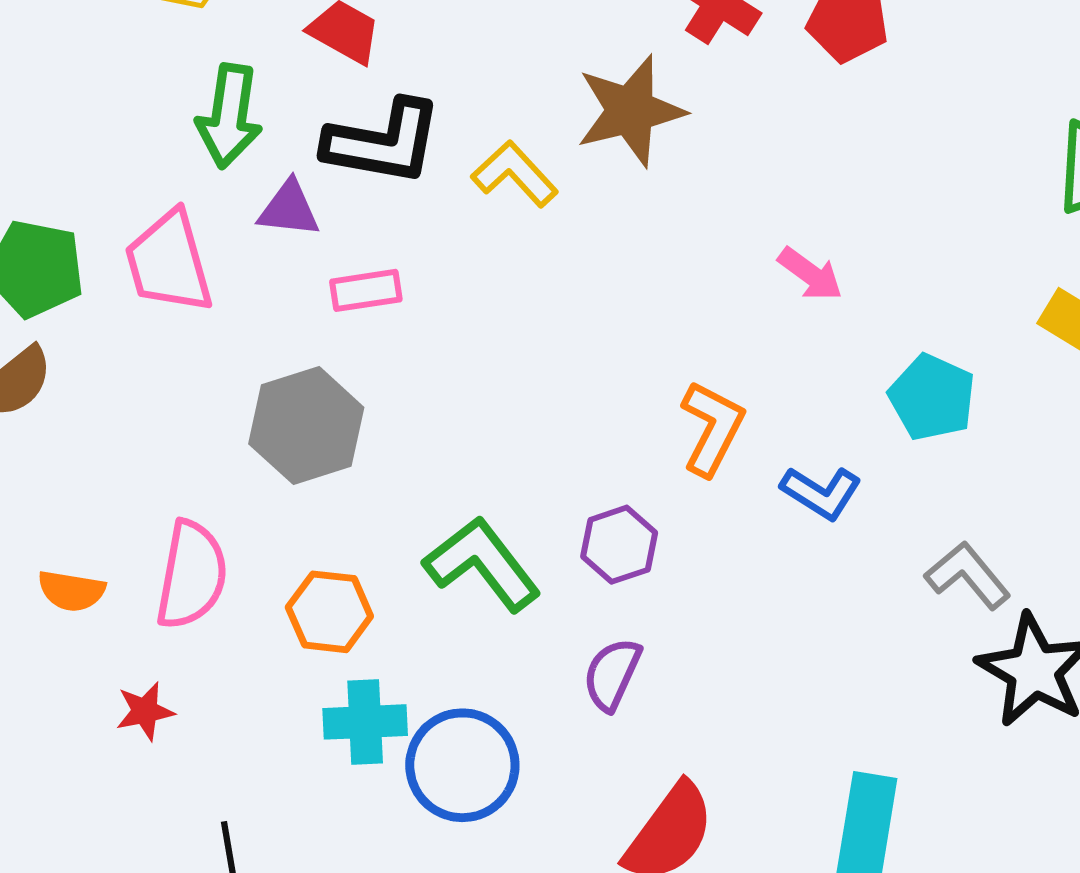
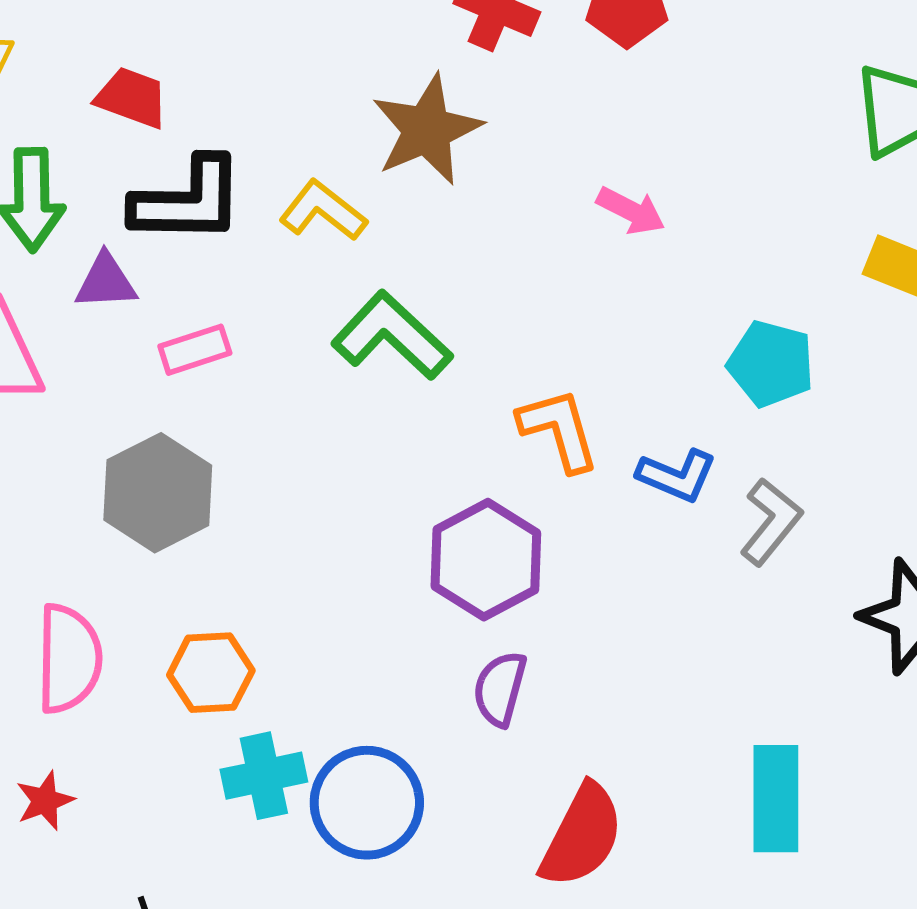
pink arrow: (810, 274) -> (631, 211), moved
orange L-shape: (712, 428) -> (559, 430), turned -34
purple hexagon: (619, 545) -> (486, 560), size x1.5
green L-shape: (482, 564) -> (392, 336), moved
gray L-shape: (968, 575) -> (771, 522), moved, turned 88

